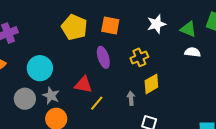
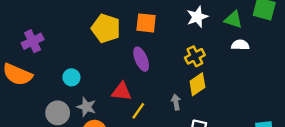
yellow cross: (139, 57) -> (195, 56), moved
cyan circle: (40, 68) -> (71, 77), size x0.6

